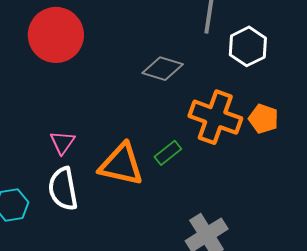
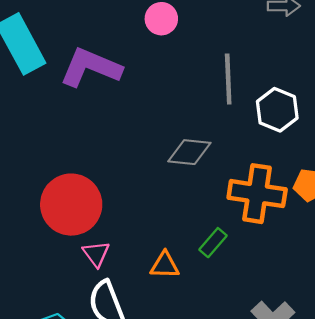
red circle: (56, 35) -> (71, 205), moved
orange triangle: (121, 164) -> (165, 265), size x0.6

